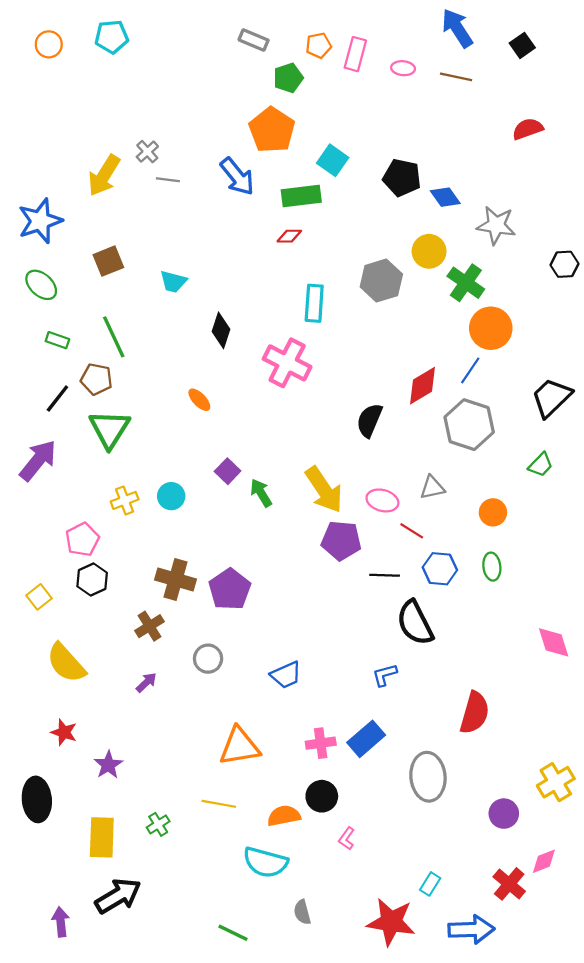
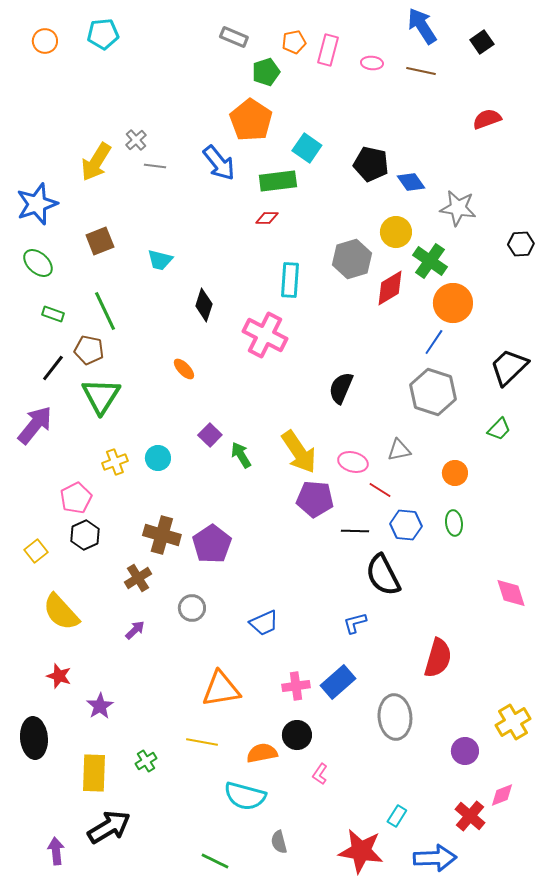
red diamond: (423, 386) -> (390, 288), moved

